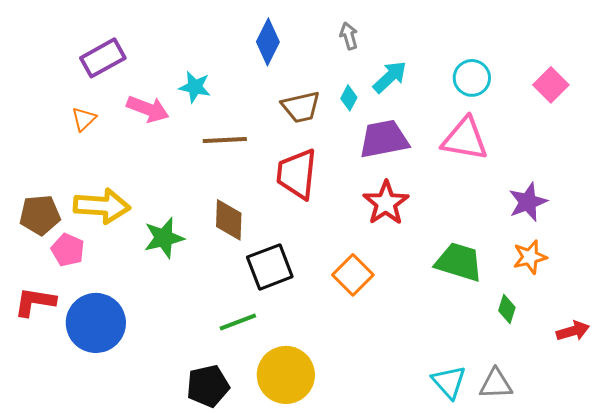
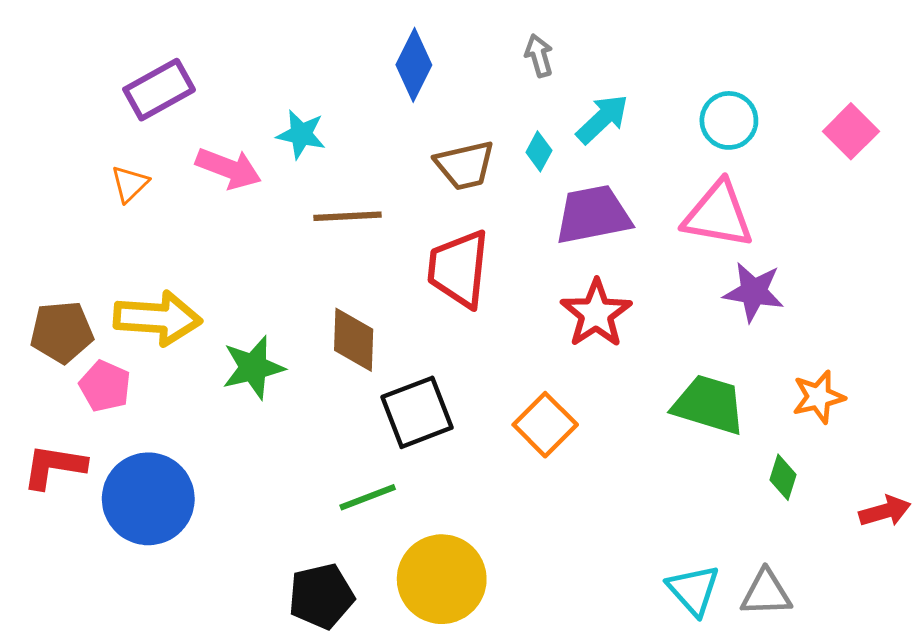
purple star: (528, 202) -> (754, 292), moved, turned 30

